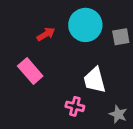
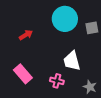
red arrow: (46, 34) -> (26, 35), moved
pink rectangle: (30, 71) -> (23, 74), moved

